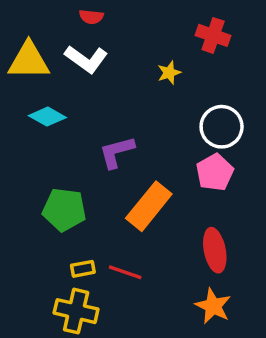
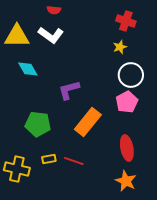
yellow star: (169, 73) -> (120, 47), moved
cyan diamond: (47, 117) -> (28, 69), turned 30
yellow cross: (76, 311) -> (17, 169), moved

